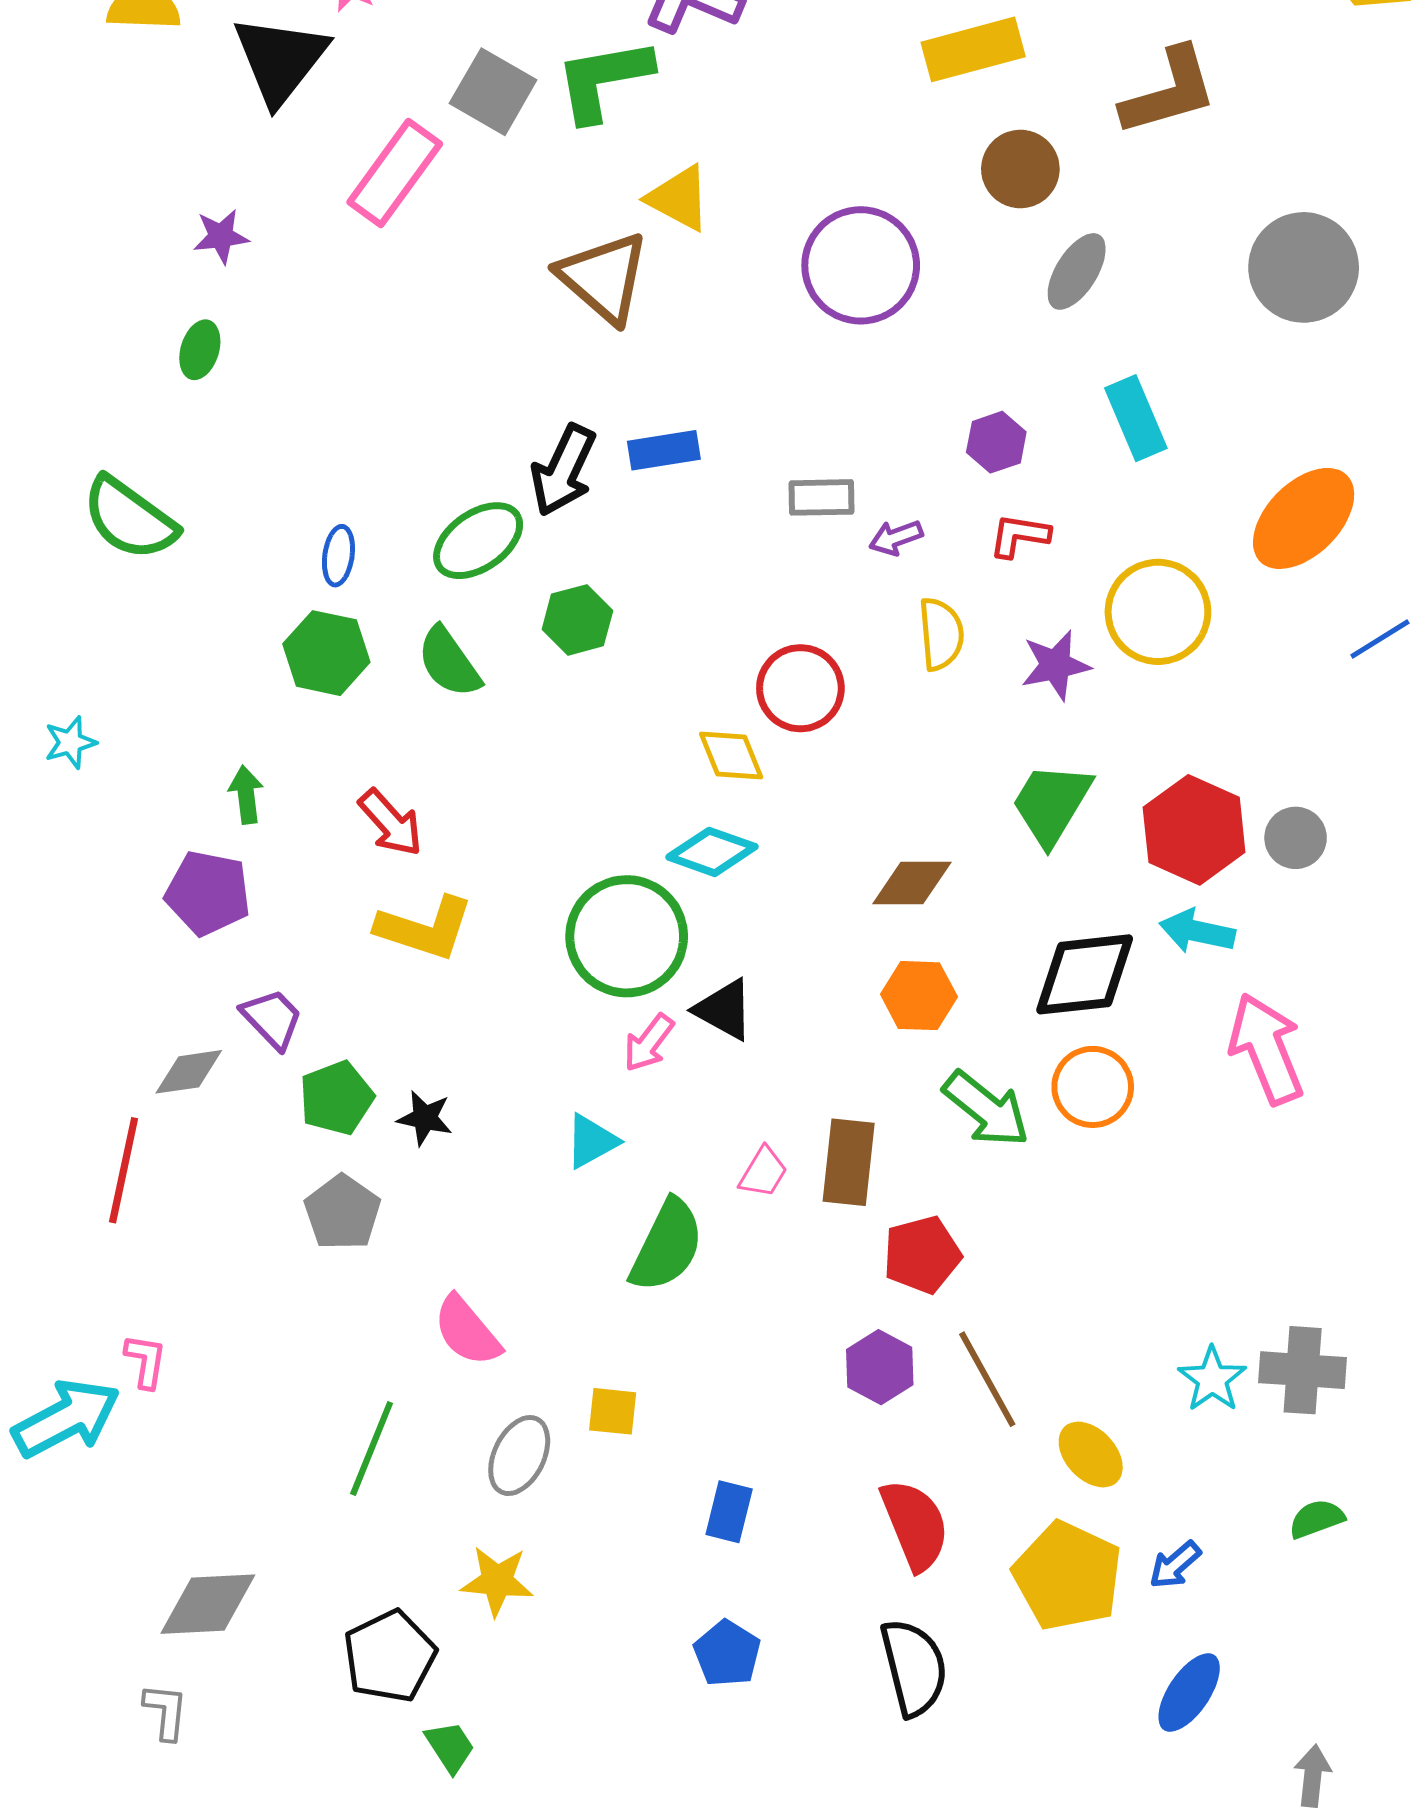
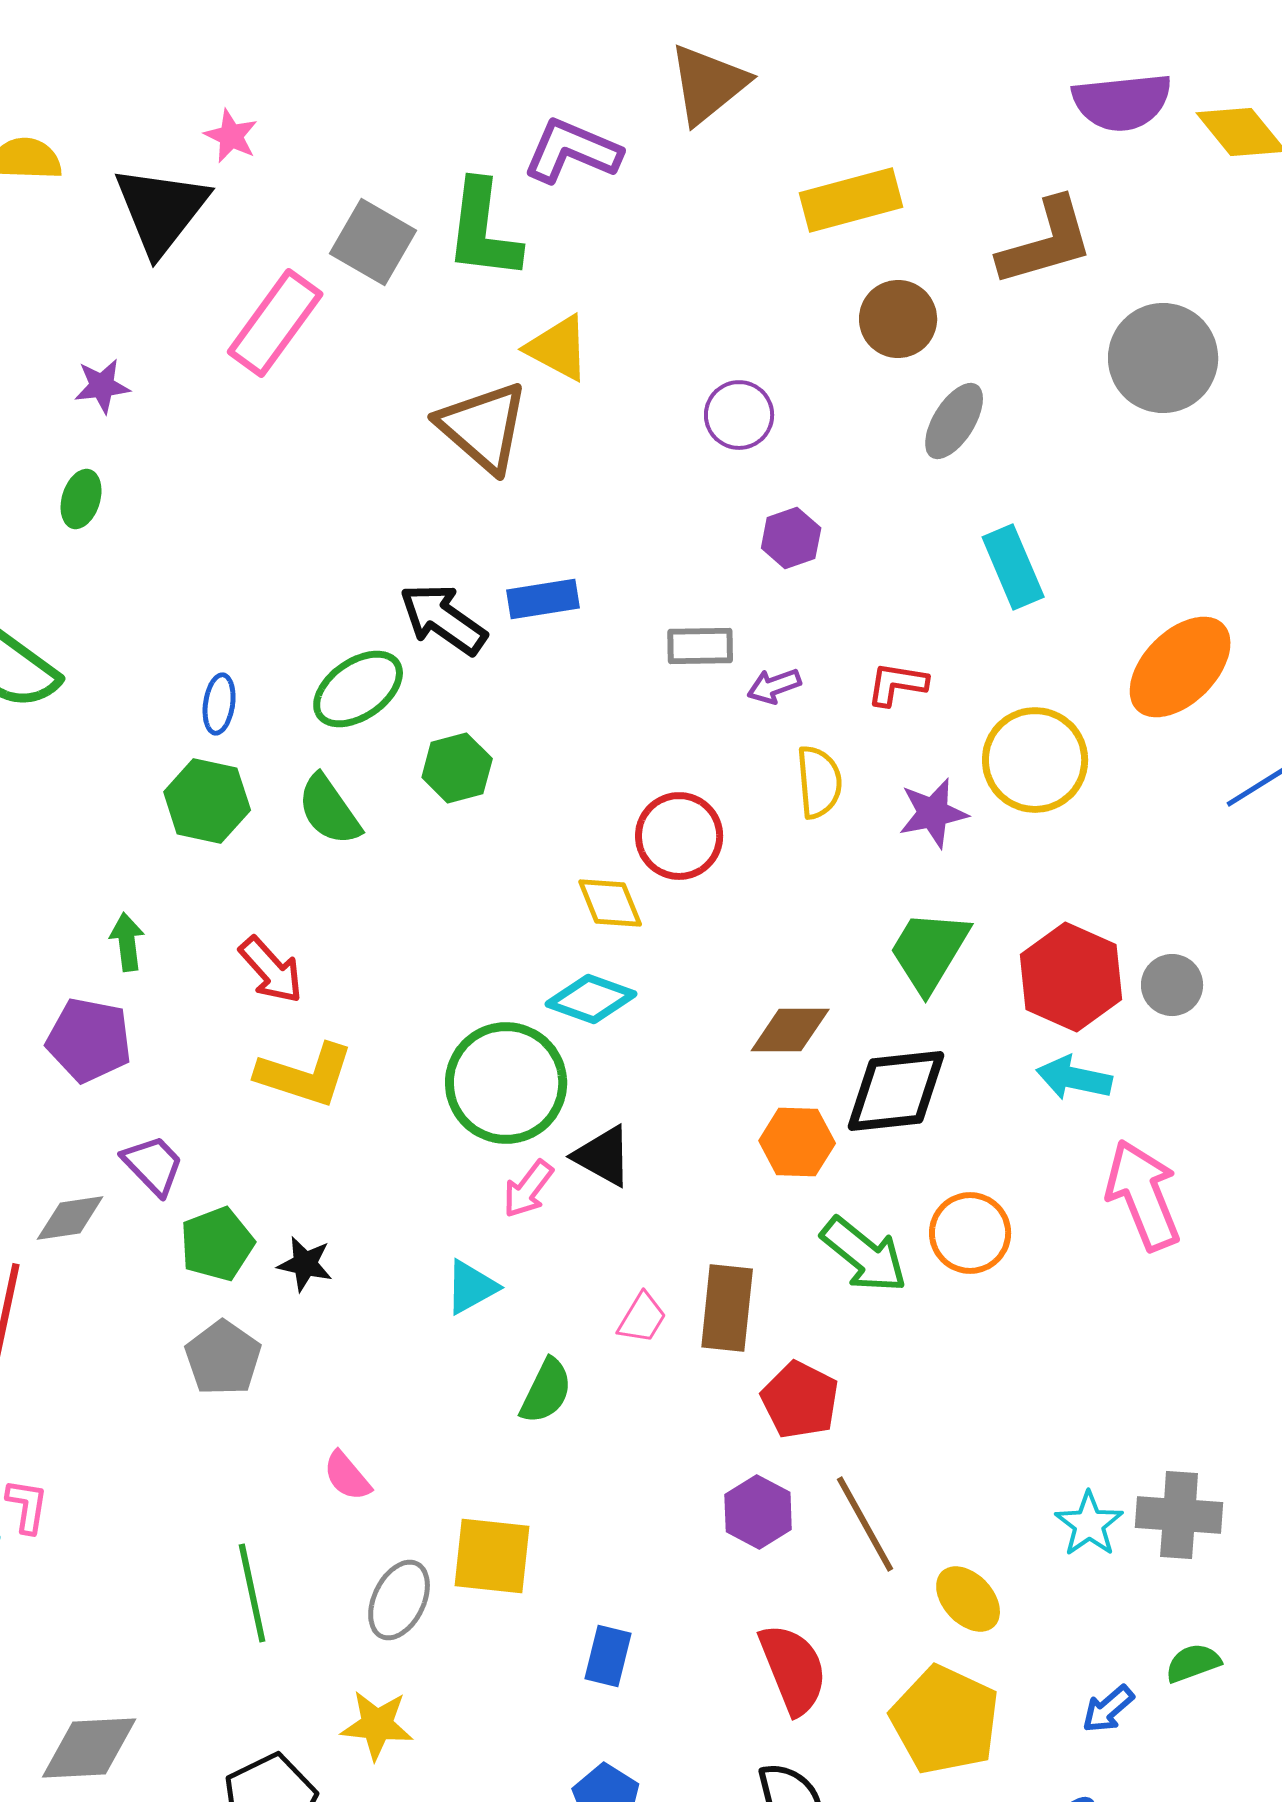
green L-shape: (604, 80) -> (483, 230), turned -73
purple circle: (861, 265) -> (739, 415), size x0.6
gray circle: (1304, 267) -> (1163, 358), moved
purple hexagon: (996, 442) -> (791, 538), moved
black arrow: (563, 470) -> (443, 619), turned 100
black diamond: (1085, 974) -> (896, 1091), moved
green semicircle: (667, 1246) -> (546, 1391), size x0.7
red pentagon: (922, 1255) -> (800, 1400), turned -30
pink semicircle: (467, 1331) -> (347, 1476), size x0.7
yellow square: (613, 1411) -> (492, 1556), size x1.6
green line: (372, 1448) -> (252, 1593), turned -34
blue arrow: (1175, 1565) -> (1108, 1709), moved

